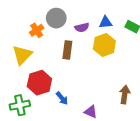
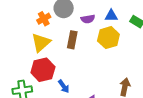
yellow triangle: (22, 55) -> (41, 43), moved

